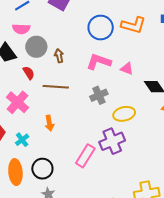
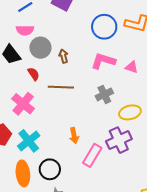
orange arrow: (49, 123) -> (74, 135), moved
cyan cross: (22, 140) -> (29, 141), size x1.6

